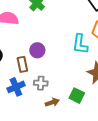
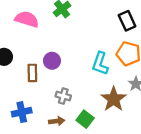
gray cross: (41, 83) -> (63, 96), moved
blue cross: (16, 87) -> (22, 112), moved

